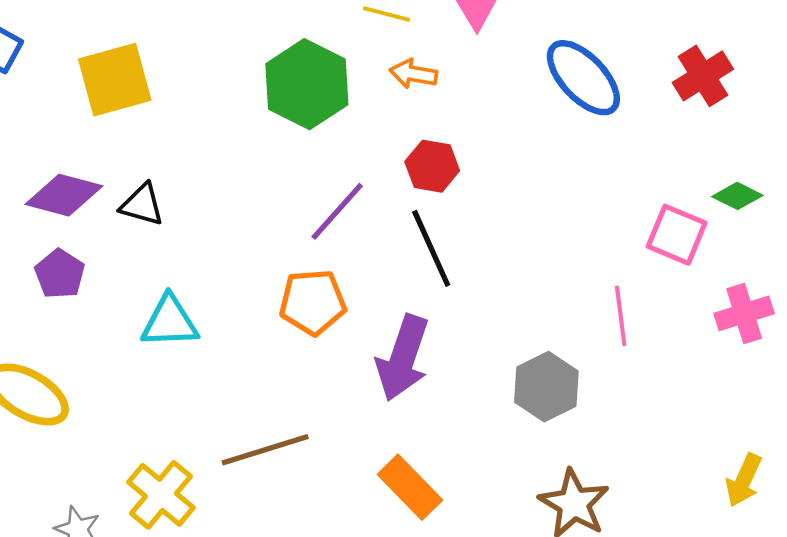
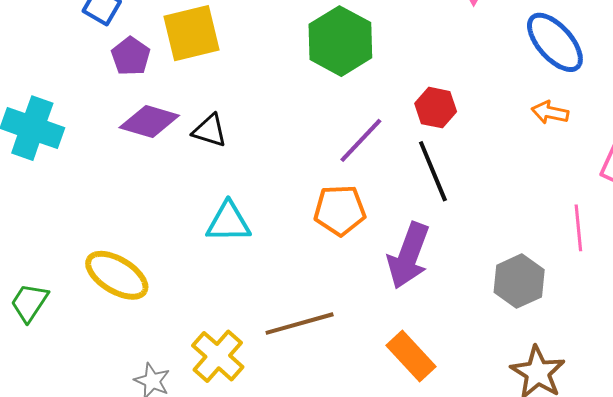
orange arrow: (413, 74) -> (550, 112), moved
purple pentagon: (60, 274) -> (131, 56), moved

